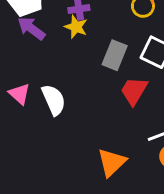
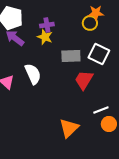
gray rectangle: (115, 55) -> (71, 56), turned 66
white semicircle: (54, 100) -> (33, 74), moved

